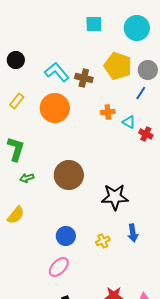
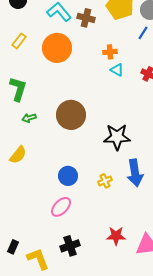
cyan triangle: (129, 122) -> (117, 70), moved
blue arrow: (133, 233) -> (135, 173), size x1.5

